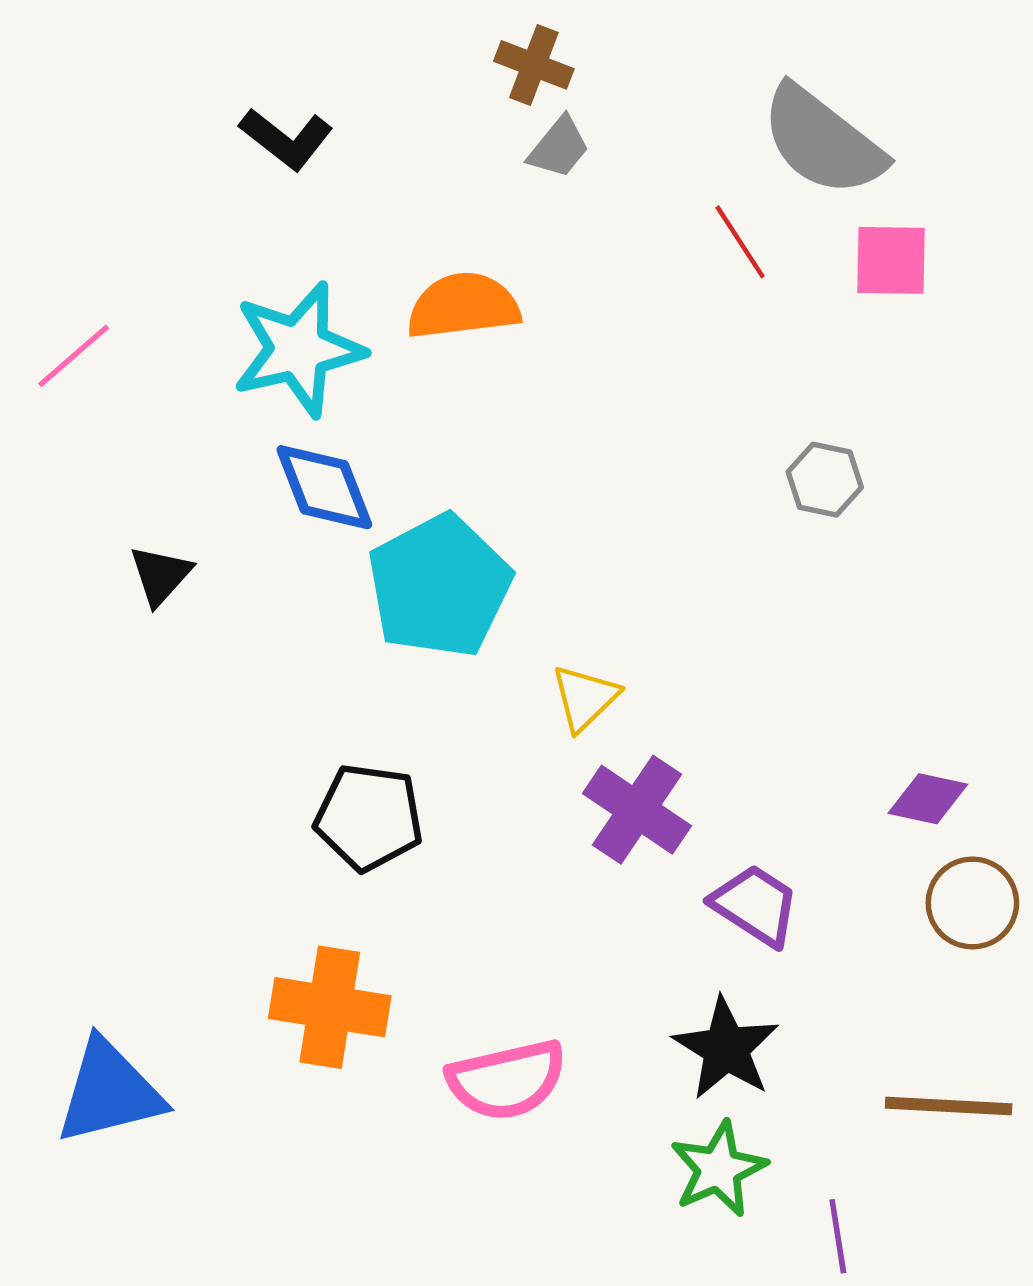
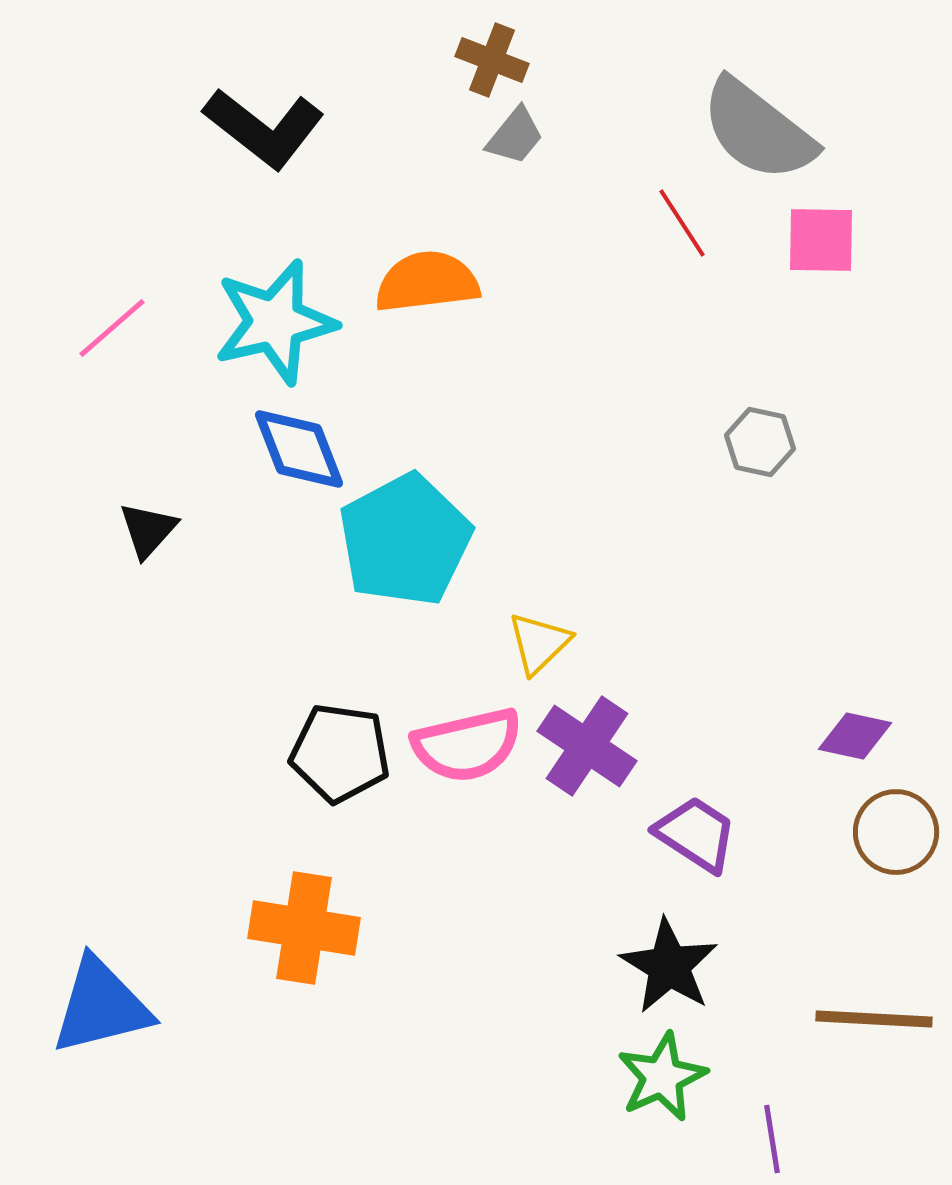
black L-shape: (286, 139) -> (264, 128), size x1.4
pink line: (74, 356) -> (112, 328), moved
pink semicircle: (507, 1080) -> (467, 745), moved

